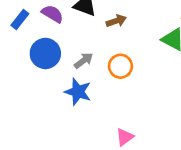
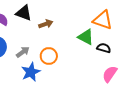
blue star: (78, 92) -> (31, 72), moved, turned 30

